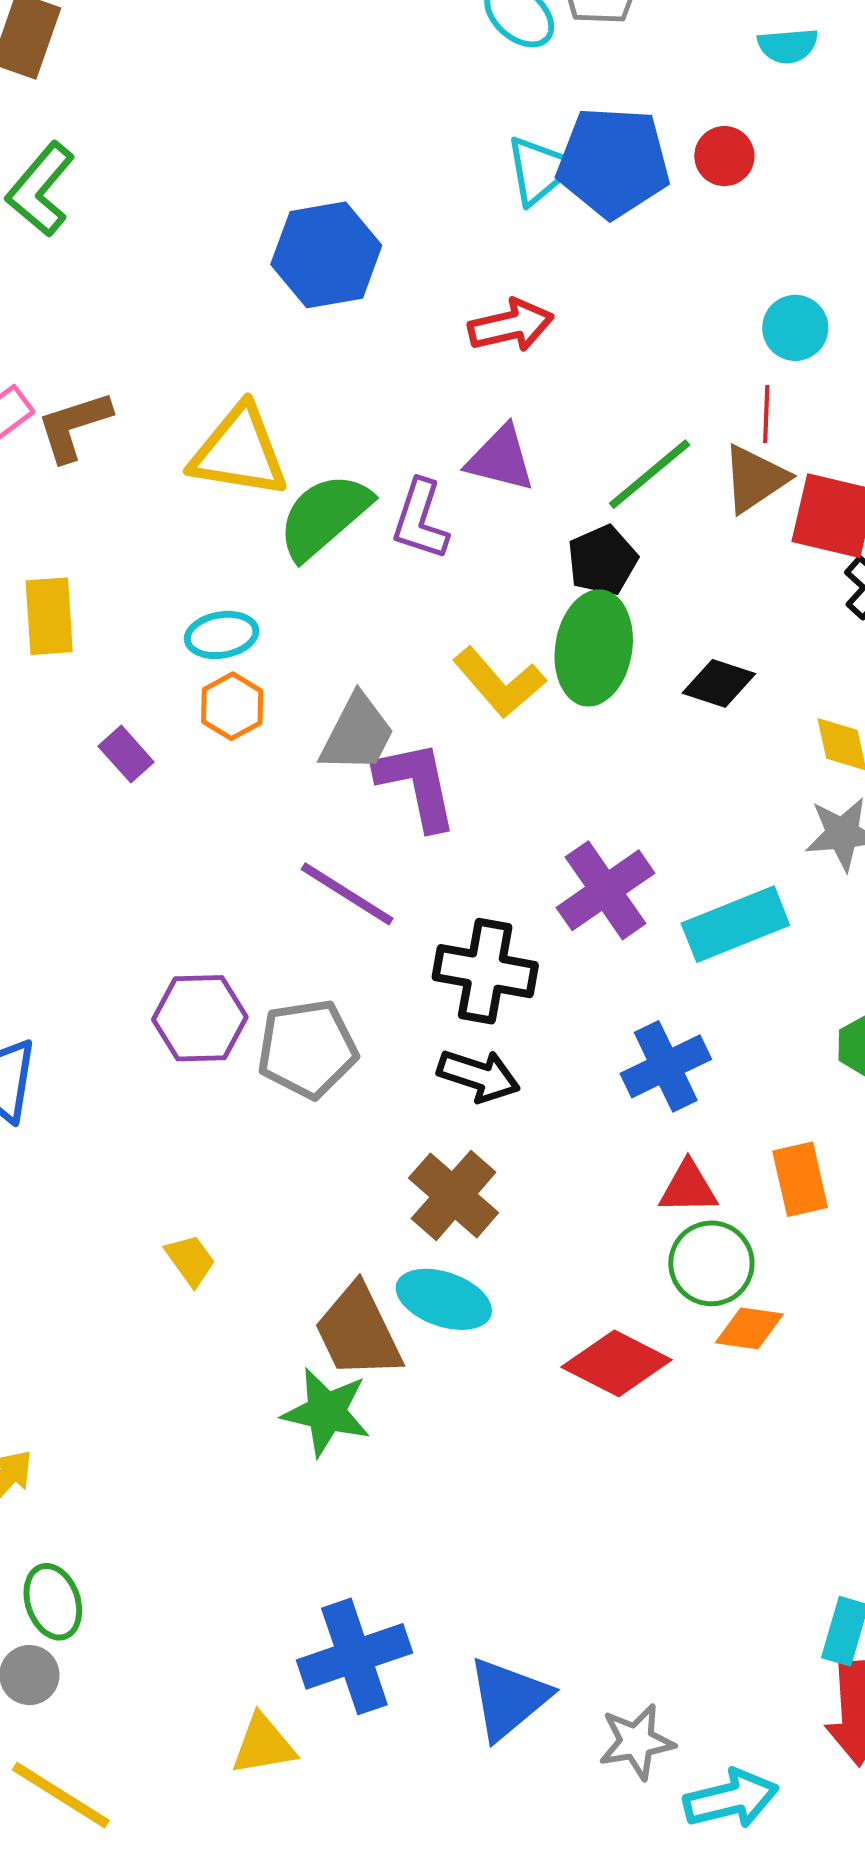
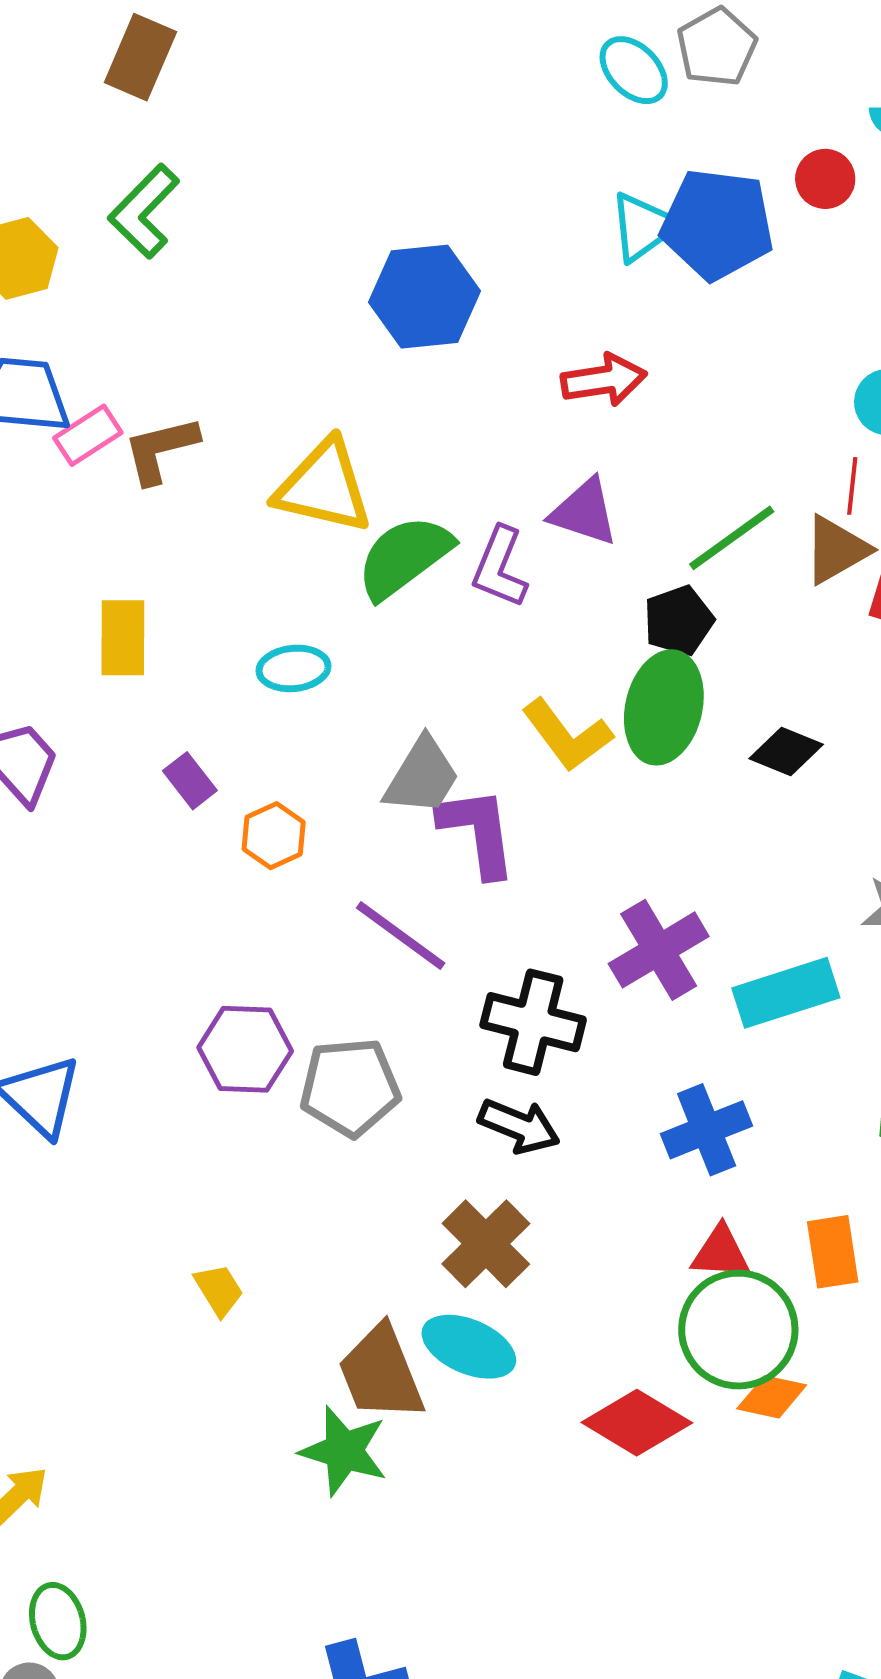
red circle: (724, 156) -> (825, 179), moved
orange hexagon: (232, 706) -> (274, 836), moved
green circle: (711, 1263) -> (738, 1330), size x1.4

